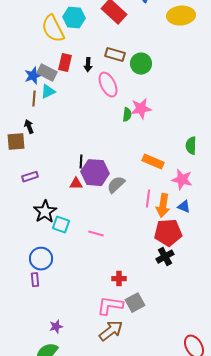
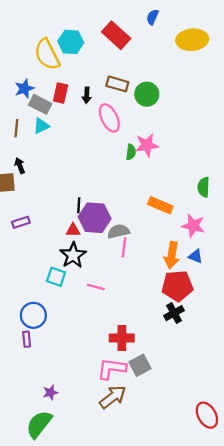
blue star: (33, 76) -> (24, 88), moved
brown line: (34, 99) -> (16, 128), moved
gray semicircle: (116, 185) -> (118, 231), turned 30
pink line: (148, 199) -> (124, 247), moved
black star: (45, 212) -> (73, 255), moved
red cross: (119, 279) -> (122, 338), size x1.5

